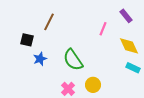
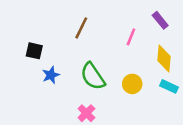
brown line: (49, 22) -> (81, 28), moved
yellow diamond: (129, 46) -> (164, 58), turned 30
yellow circle: (93, 85) -> (132, 84), moved

